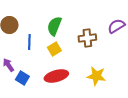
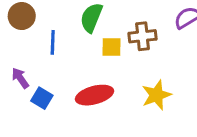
yellow square: (54, 49) -> (112, 47), moved, turned 32
yellow star: (96, 76) -> (156, 95), turned -30

